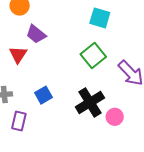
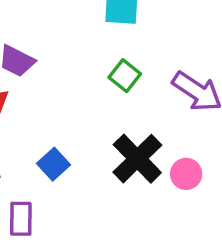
green square: (93, 56) -> (125, 76), size x0.7

